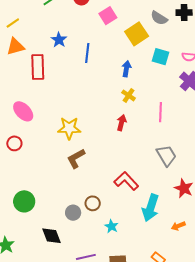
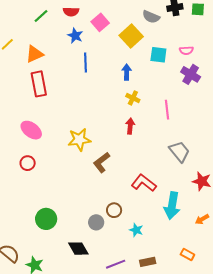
blue star: (59, 40) -> (75, 36), moved
orange triangle: (15, 47) -> (34, 54), moved
brown L-shape: (76, 158) -> (102, 162), moved

